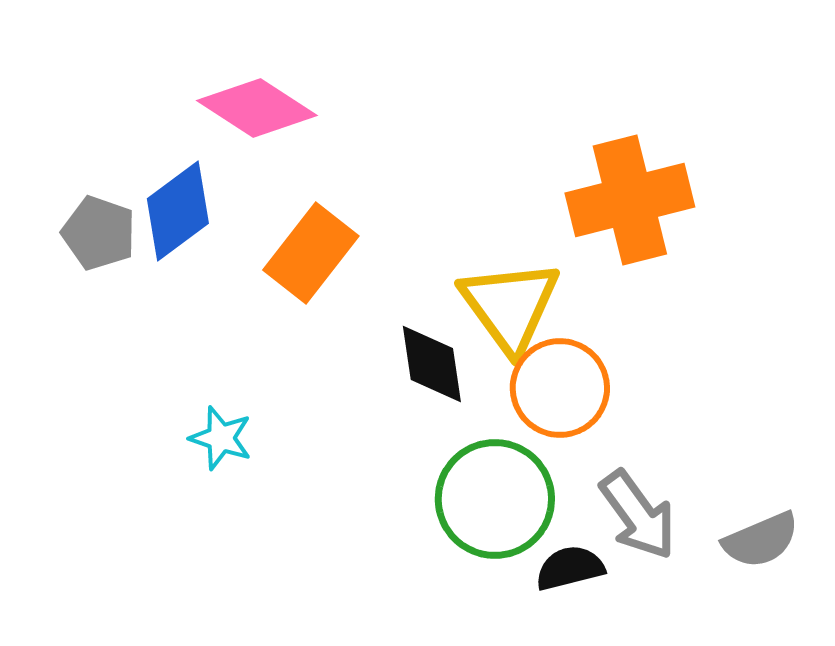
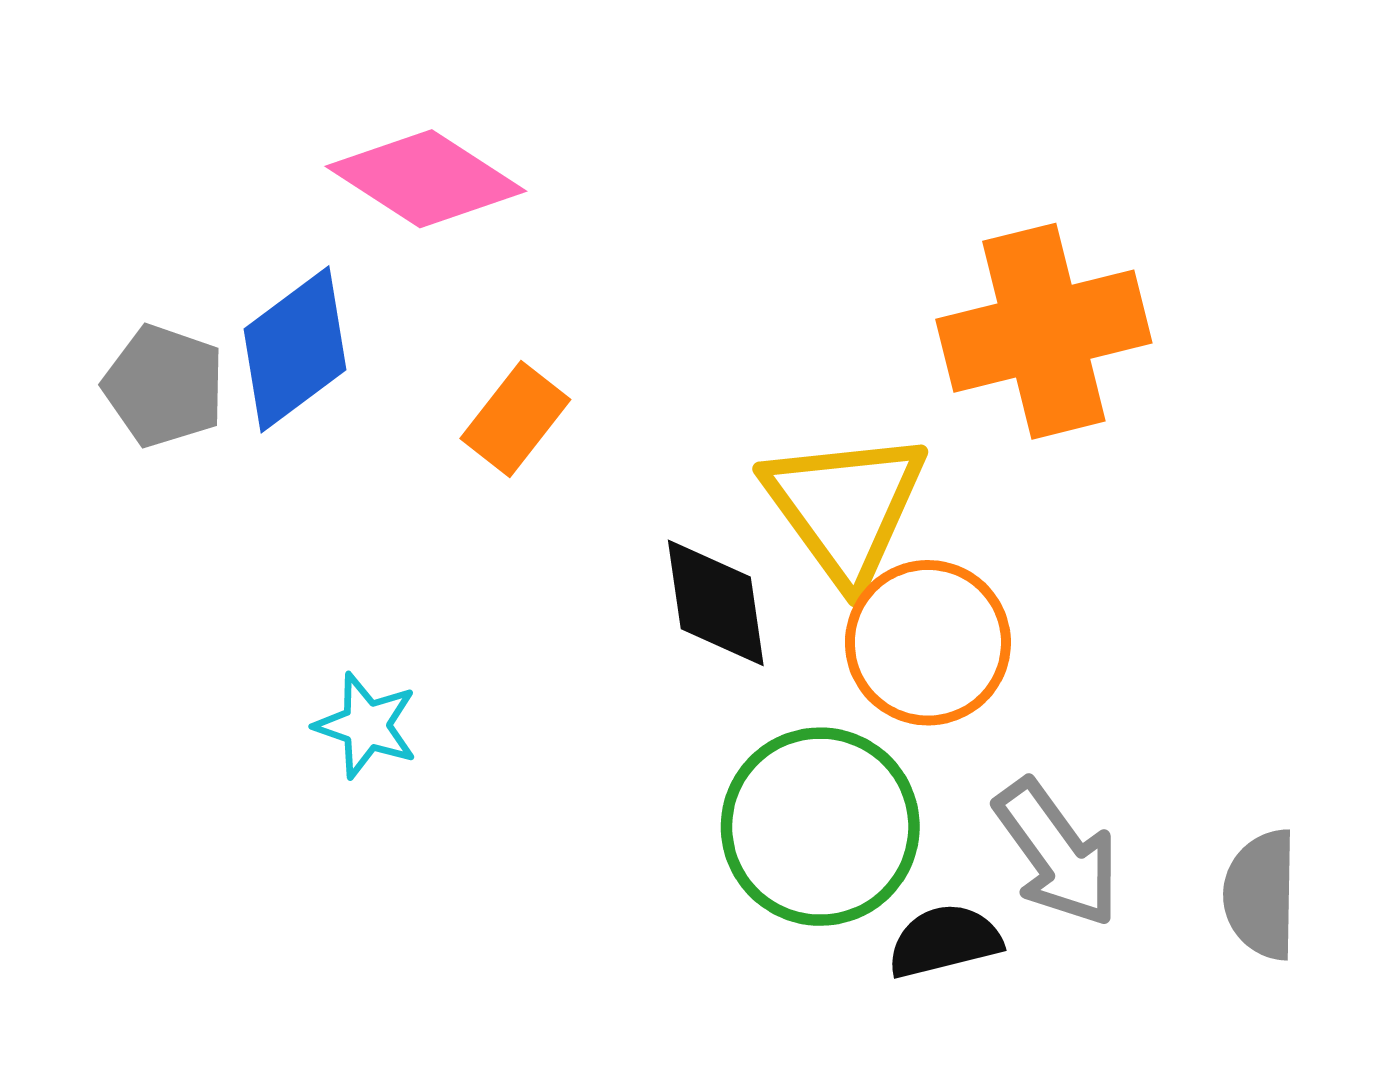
orange rectangle: (311, 253) -> (515, 419), size x0.7
gray semicircle: (761, 540) -> (1261, 895), turned 114

